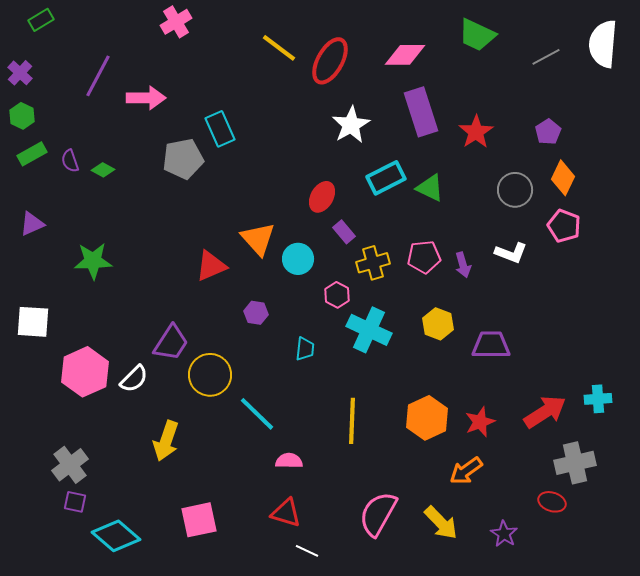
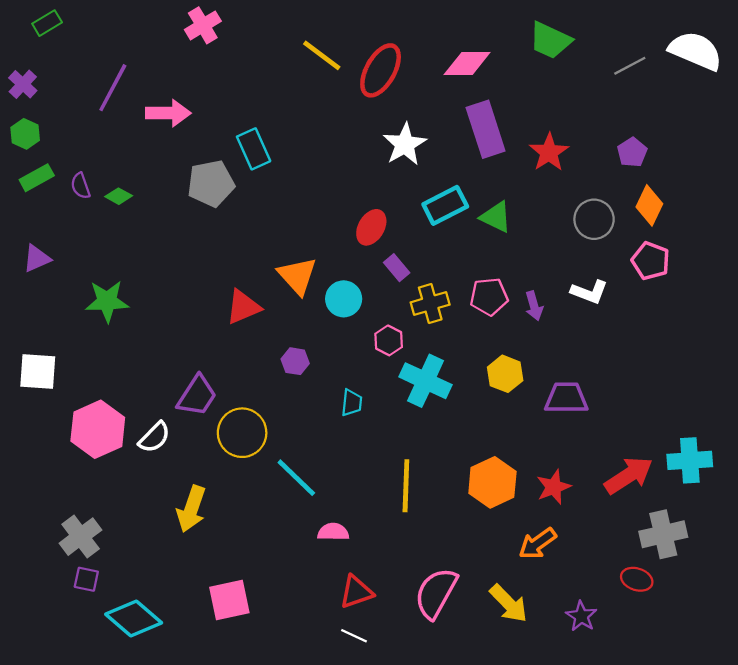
white semicircle: (603, 44) -> (696, 51), turned 108
cyan cross: (598, 399) -> (690, 460), size x1.4
red triangle: (286, 513) -> (356, 592), moved, turned -36

